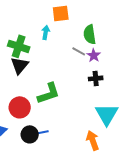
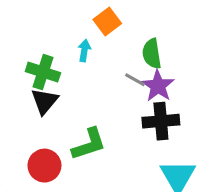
orange square: (61, 13) -> (107, 21), turned -30
purple star: (94, 55) -> (158, 86), size x1.5
black cross: (96, 78) -> (161, 121), size x1.6

